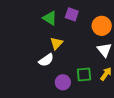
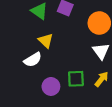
yellow triangle: (56, 43) -> (46, 41), turned -32

